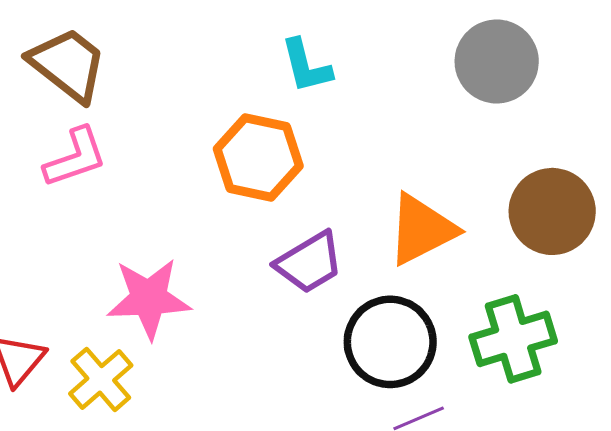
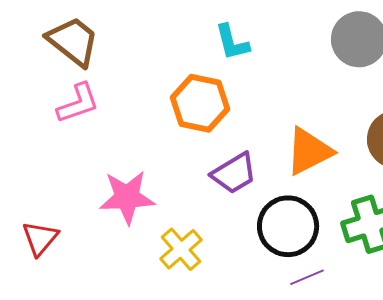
yellow cross: (101, 379) -> (181, 249), moved

